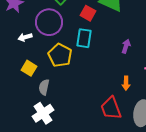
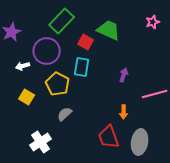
gray semicircle: (44, 87) -> (65, 114), moved, turned 35

